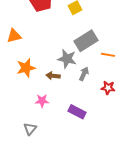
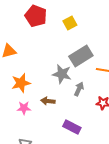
brown arrow: (53, 76) -> (48, 101), moved
pink star: (42, 101) -> (24, 108), moved

